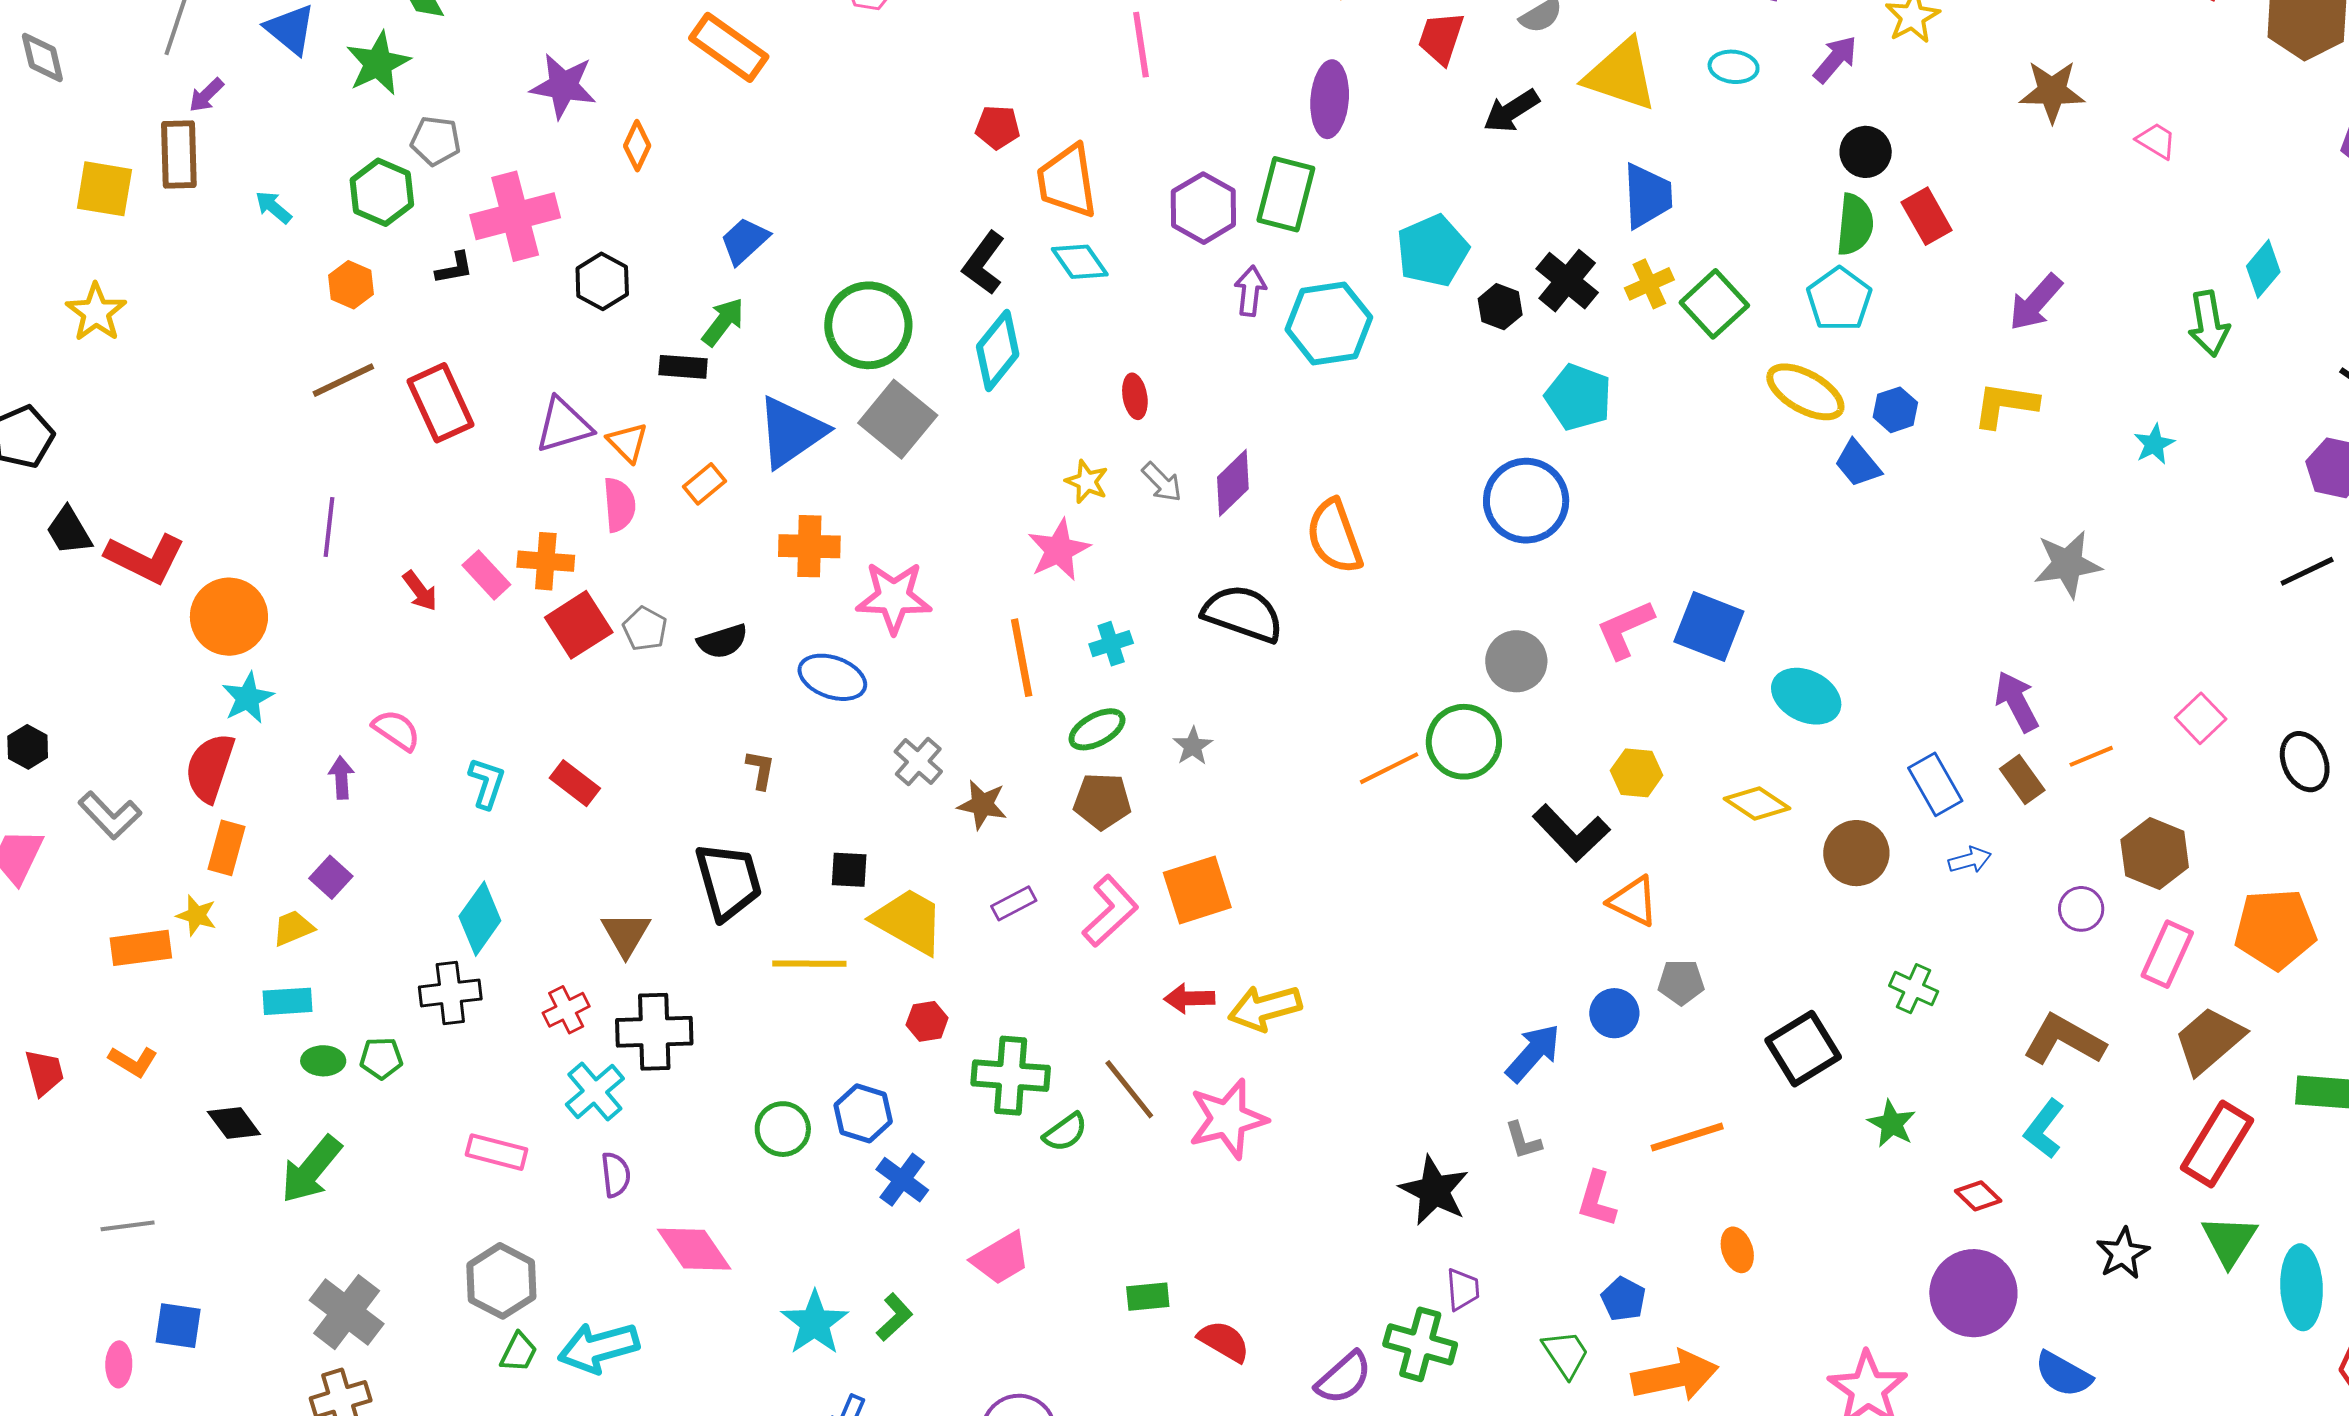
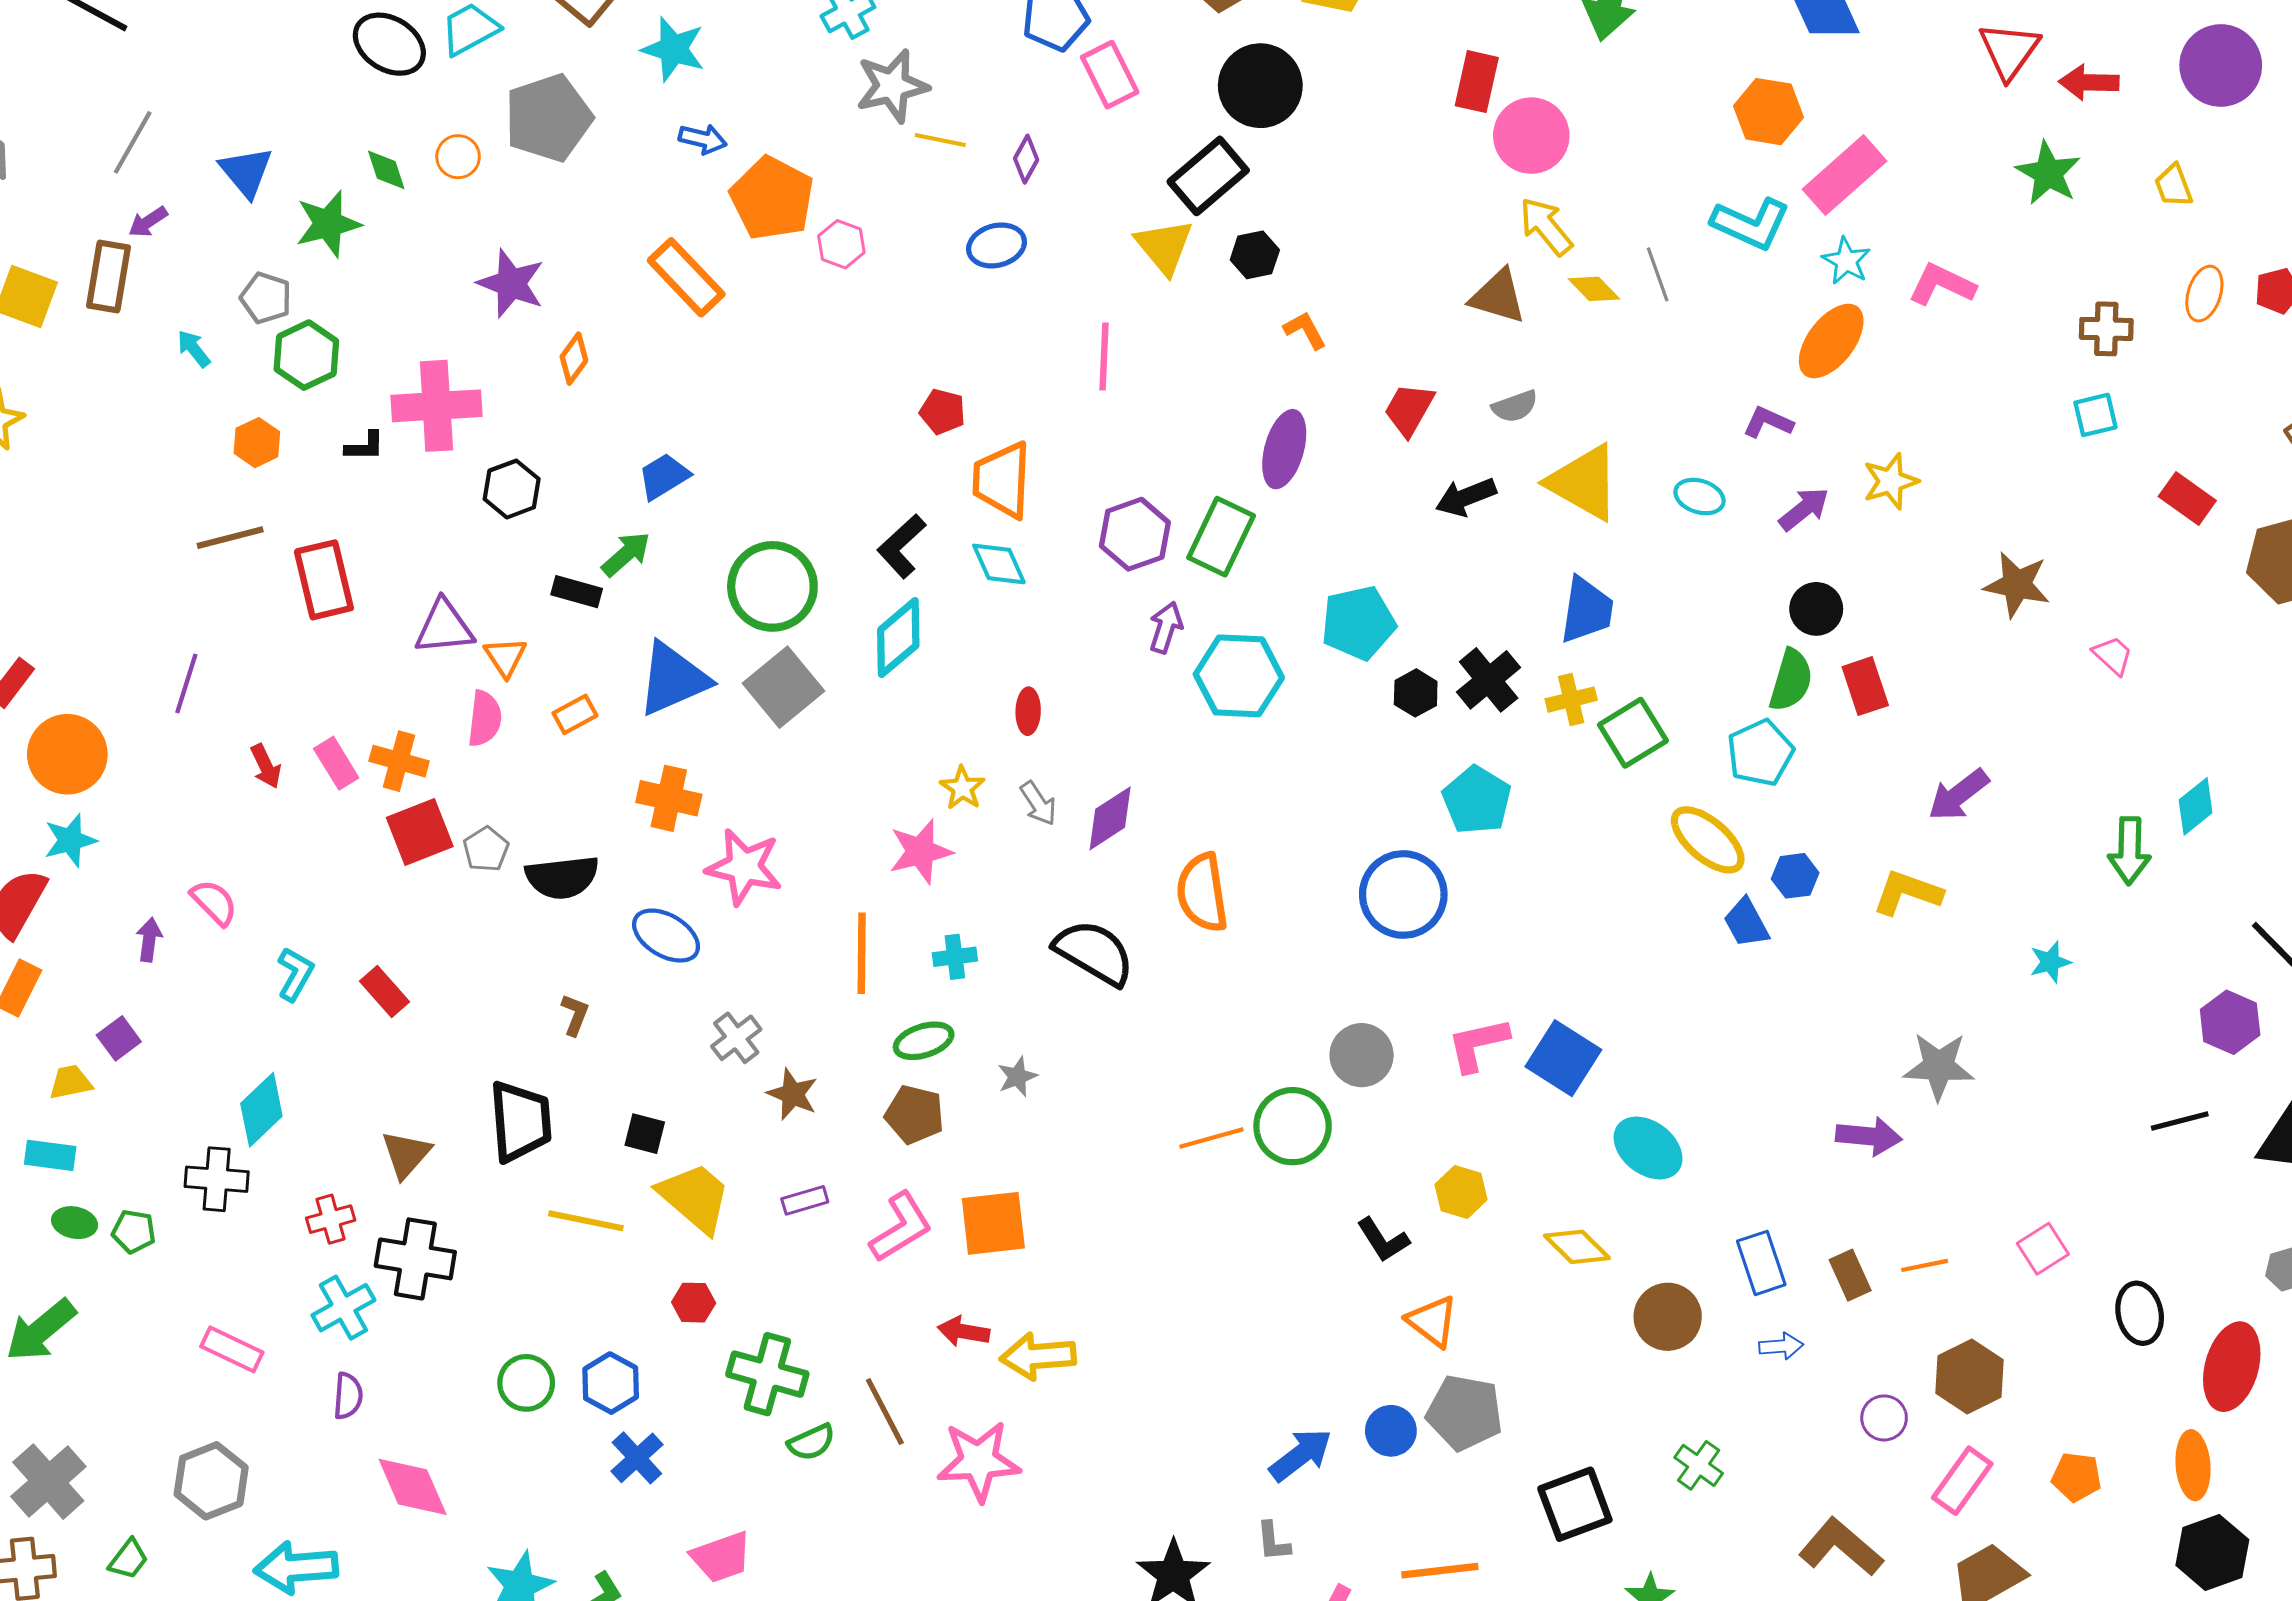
gray pentagon: (436, 141) -> (266, 298), moved
black semicircle: (723, 641) -> (562, 877), size x1.4
purple arrow: (2017, 702) -> (1869, 1136), moved, turned 112
black L-shape: (1571, 833) -> (1383, 1240), size x0.7
orange pentagon: (2275, 929) -> (2077, 1477), size x0.6
gray pentagon: (1681, 982) -> (1465, 1413), size x1.6
green trapezoid: (519, 1352) -> (129, 1559), moved

